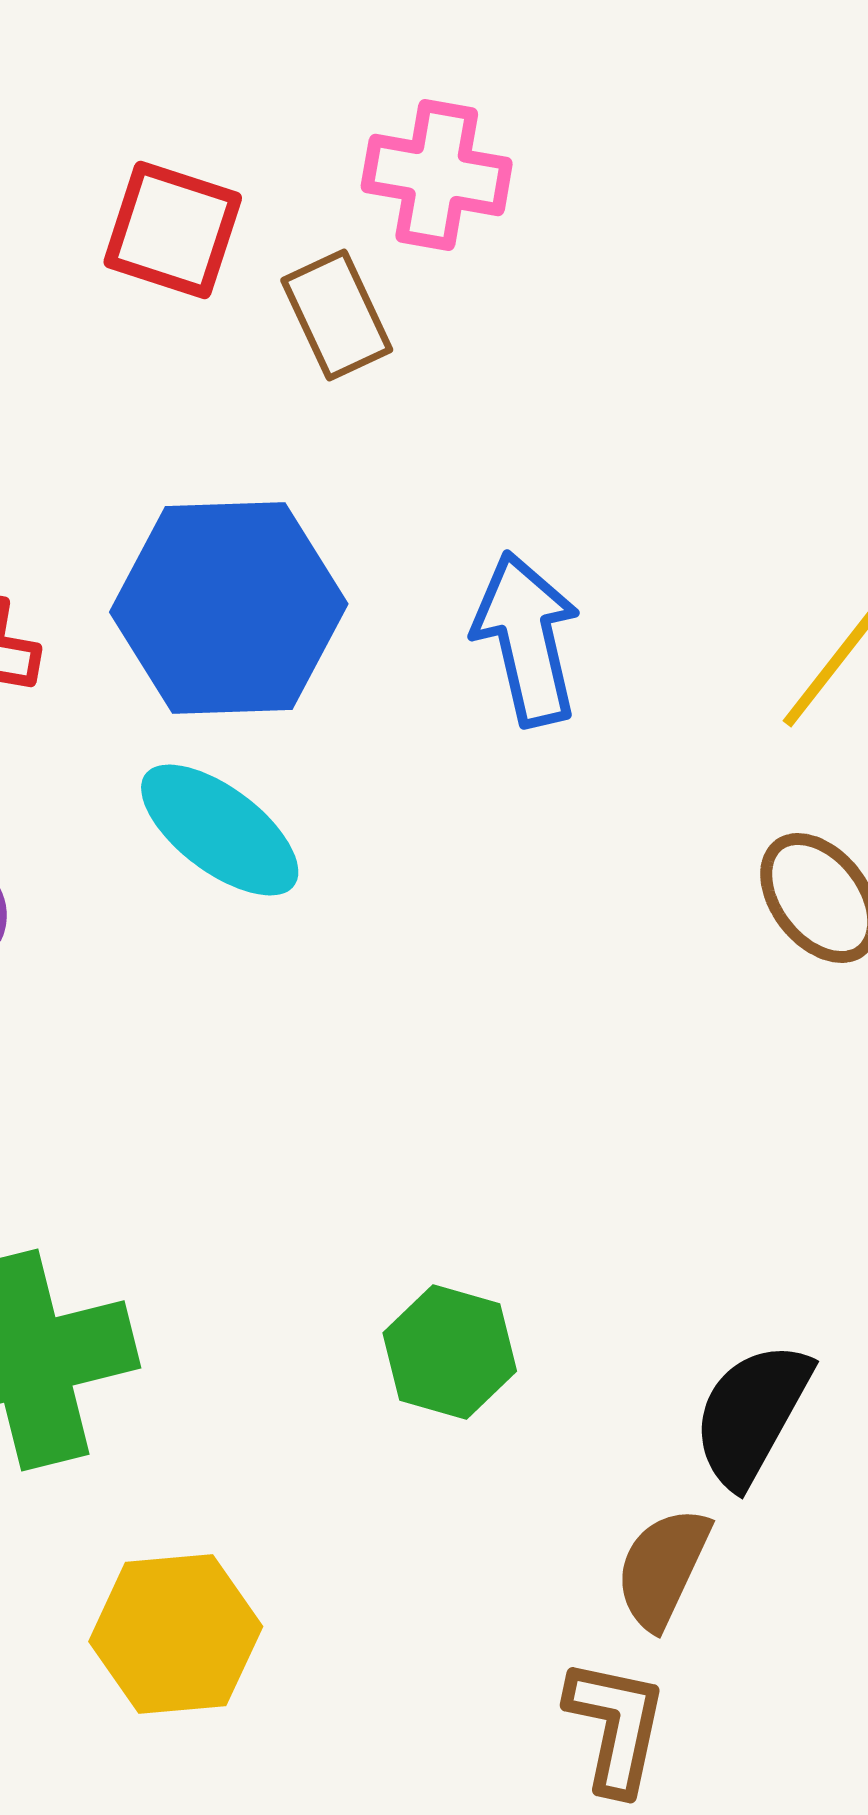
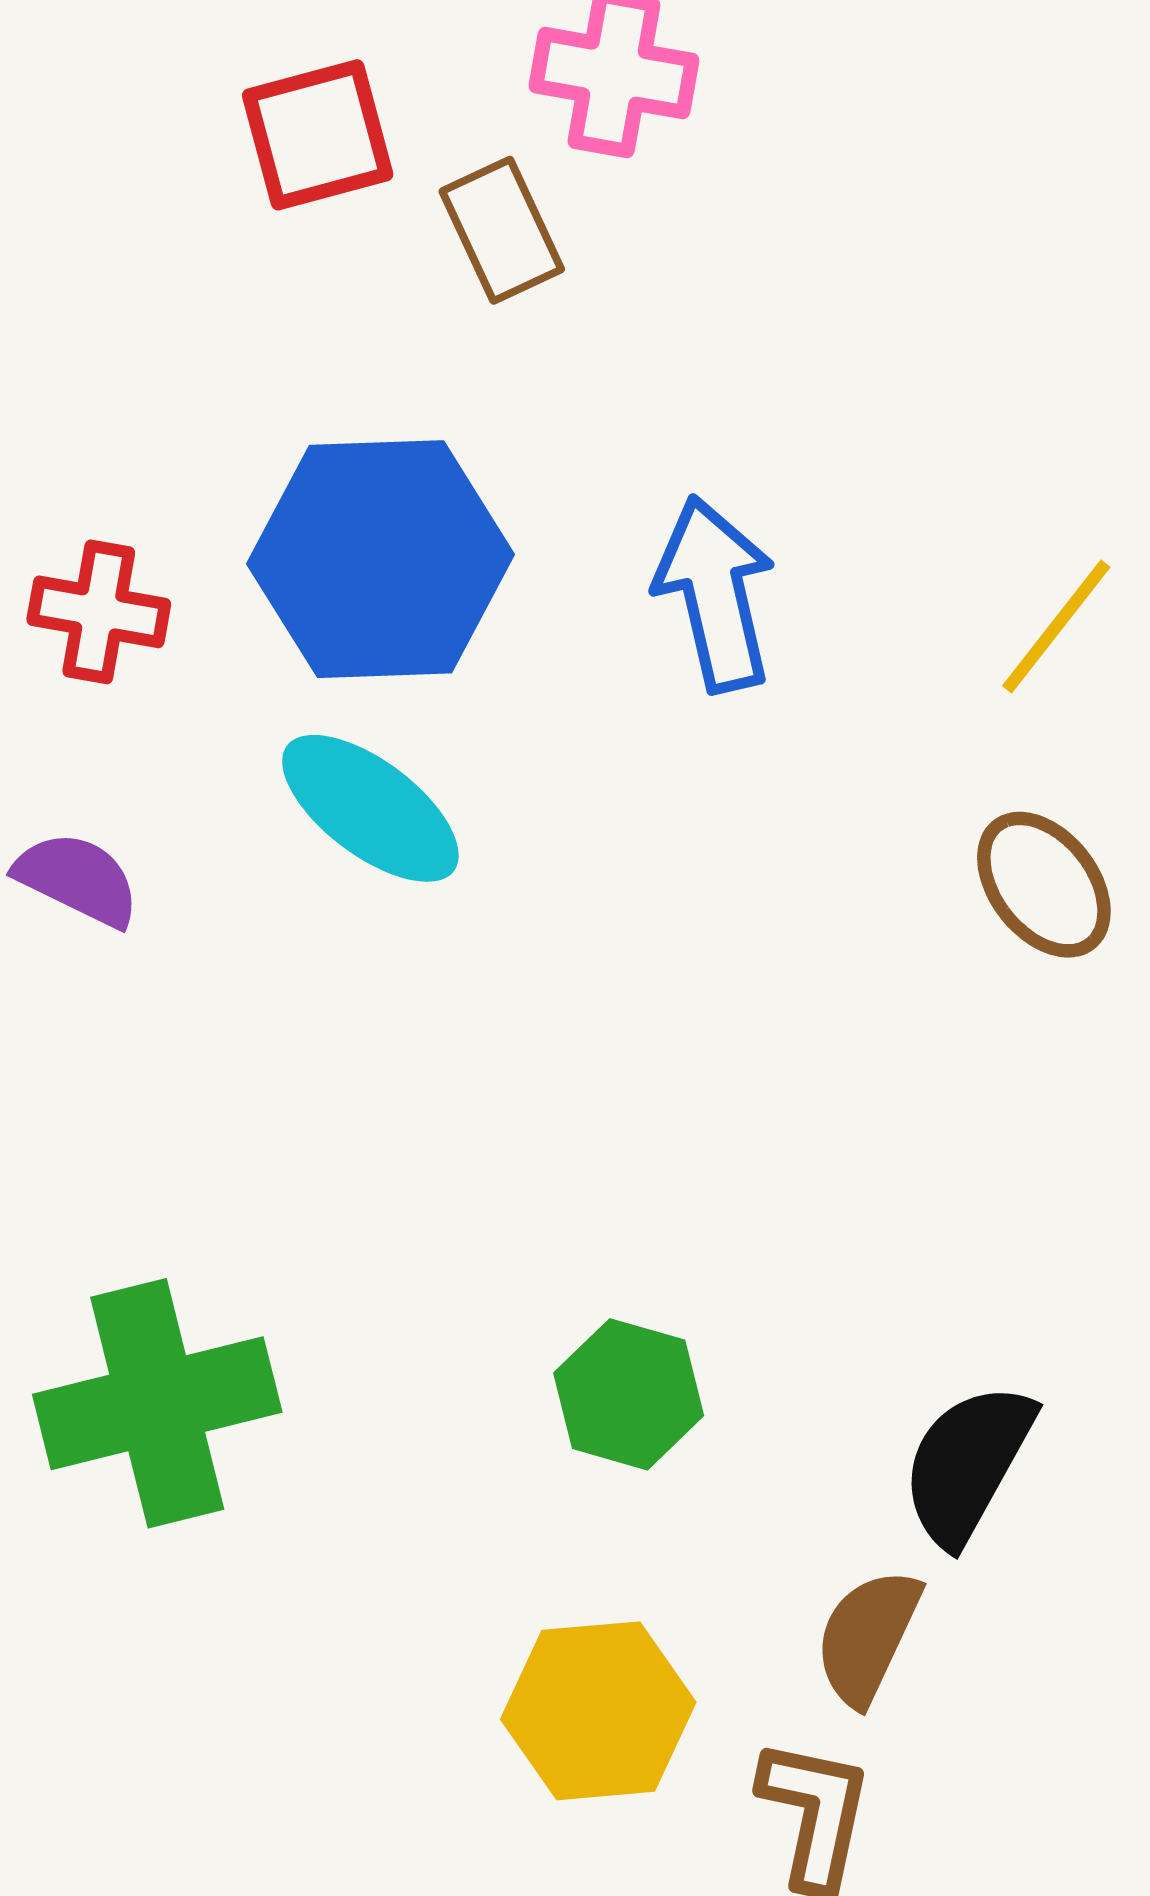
red square: (173, 230) -> (318, 135), turned -33
yellow hexagon: (176, 1634) -> (598, 1711), moved

